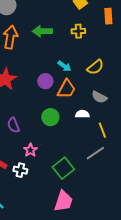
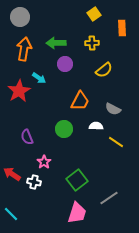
cyan arrow: (64, 66) -> (39, 78), moved
yellow semicircle: (95, 67) -> (104, 70), moved
purple circle: (45, 81) -> (65, 64), moved
yellow line: (102, 130) -> (116, 142), turned -35
gray line: (95, 153) -> (109, 198), moved

